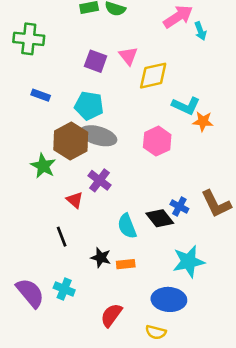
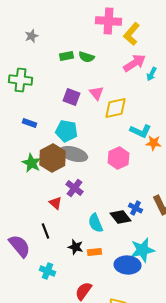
cyan arrow: (200, 31) -> (152, 74), turned 48
green star: (43, 166) -> (32, 163), moved
purple semicircle: (30, 293) -> (20, 246), moved
blue ellipse: (169, 299) -> (128, 265), moved

